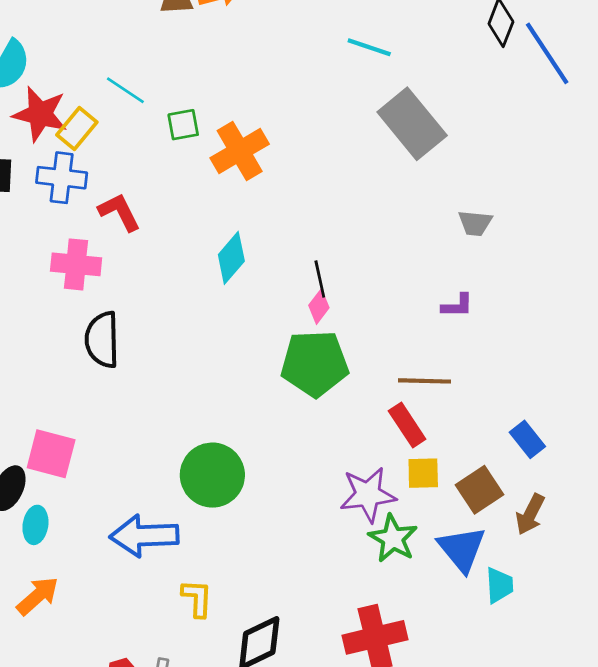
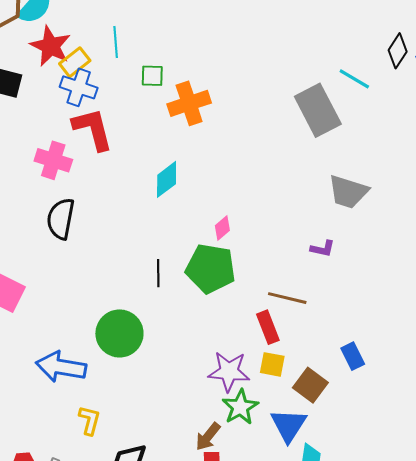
cyan line: (369, 47) -> (354, 79), moved
cyan line: (125, 90) -> (116, 42), turned 40
blue cross: (62, 178) -> (79, 87), moved
red L-shape: (119, 212) -> (93, 129), size x1.4
gray trapezoid: (475, 223) -> (348, 192), size x1.6
black line: (320, 279) -> (158, 273), moved
brown square: (480, 490) -> (310, 385), turned -32
brown arrow: (530, 514) -> (208, 437), moved

